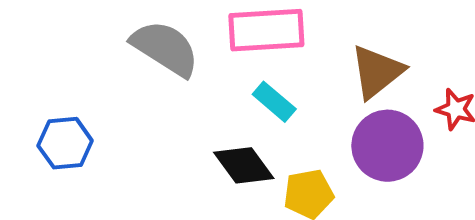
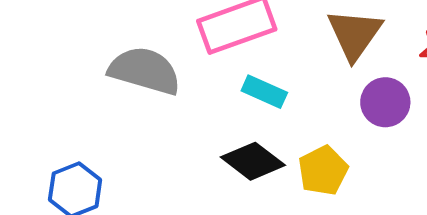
purple circle: (387, 146) -> (385, 102), size x0.7

